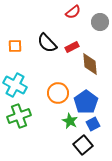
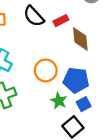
blue pentagon: (86, 102) -> (76, 80), turned -30

